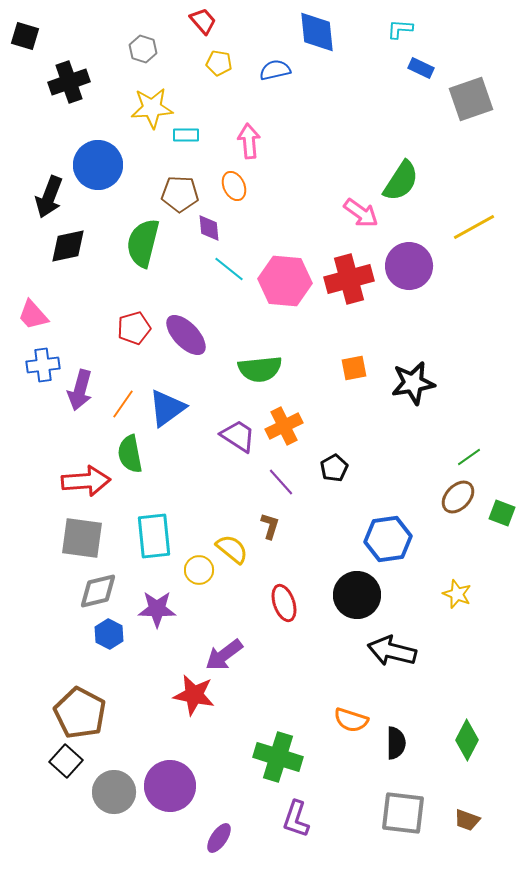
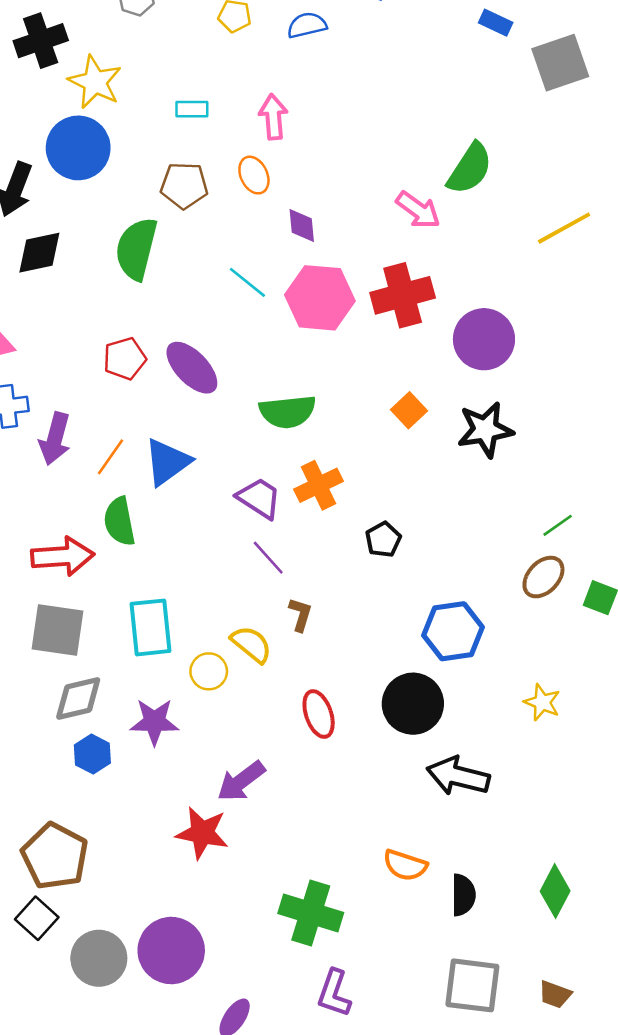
yellow star: (152, 108) -> (95, 82), moved, turned 30
purple diamond: (209, 228) -> (302, 225), moved
purple circle: (409, 266) -> (484, 339), moved
orange square: (354, 368) -> (409, 410), turned -32
purple line: (281, 482) -> (268, 558), moved

